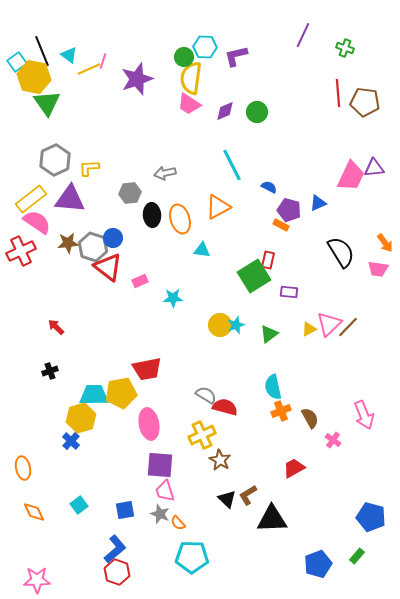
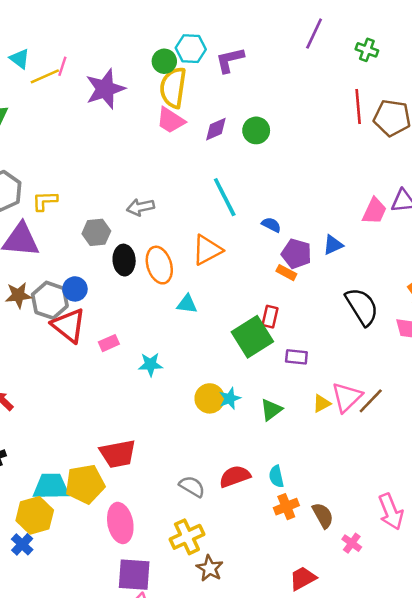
pink trapezoid: (351, 176) -> (374, 211), size x0.7
cyan semicircle: (273, 387) -> (276, 476), size x0.7
red semicircle: (225, 407) -> (235, 476), moved, turned -35

